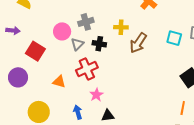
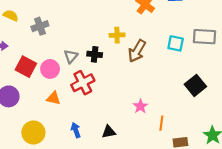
gray cross: (86, 22) -> (40, 26), moved
pink circle: (62, 31) -> (50, 69), moved
pink star: (96, 95) -> (140, 106), moved
orange line: (183, 108) -> (161, 123), moved

